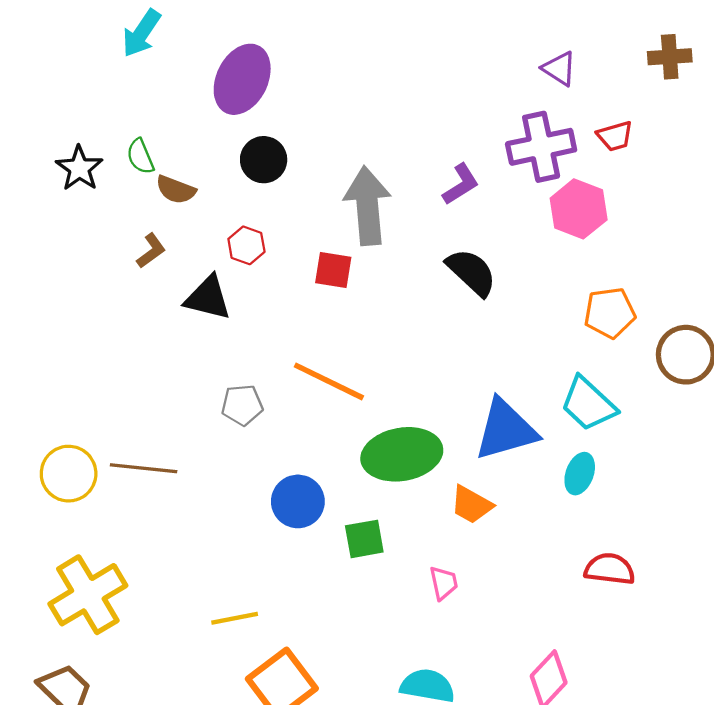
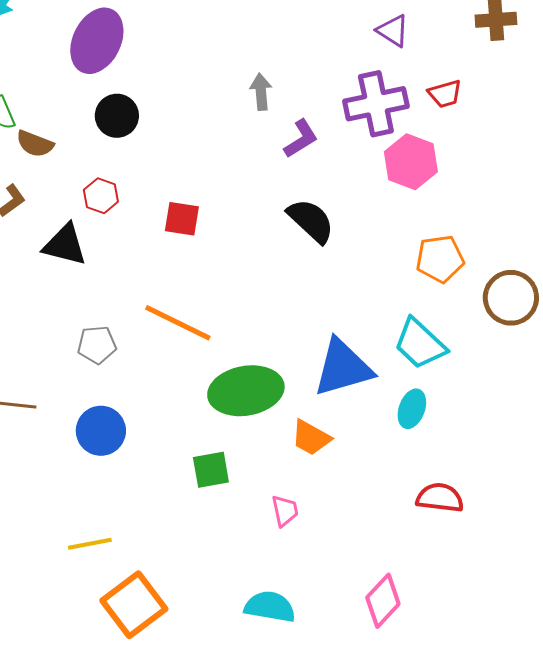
gray arrow: (368, 206) -> (261, 92), moved, size x0.5
blue circle: (298, 501) -> (101, 431), moved

